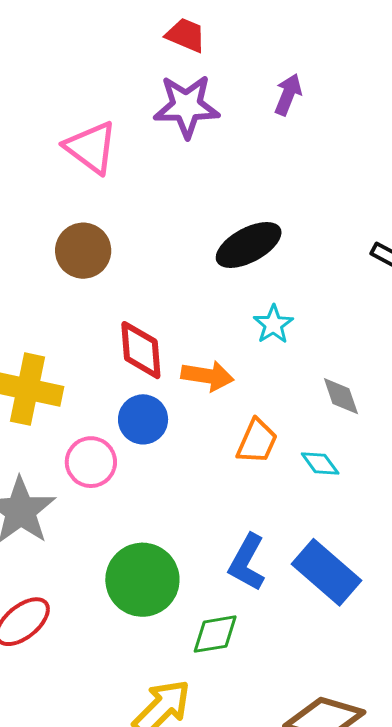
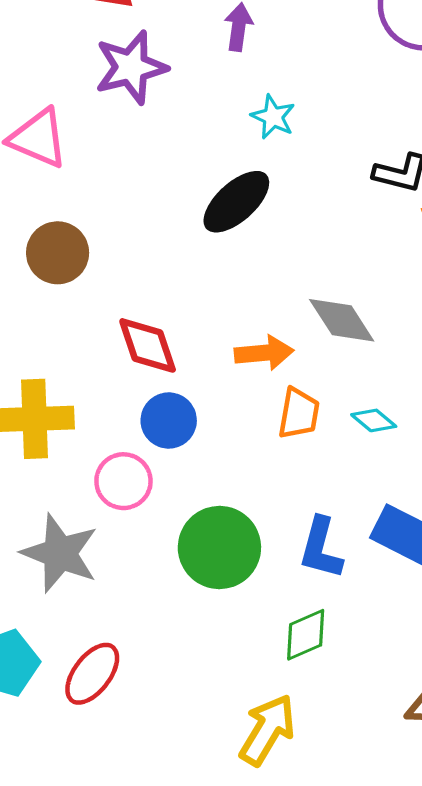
cyan star: (273, 324) -> (273, 117), moved
orange arrow: (207, 376) -> (264, 353), moved
gray diamond: (341, 396) -> (342, 320), moved, size x1.4
green circle: (142, 580) -> (219, 548), moved

